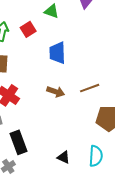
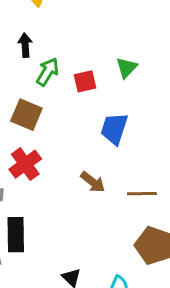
green triangle: (52, 11) -> (127, 68), turned 35

